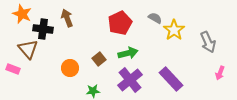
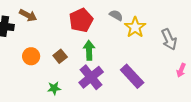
brown arrow: (67, 18) -> (28, 15), turned 138
green arrow: (128, 53) -> (89, 50), turned -78
orange circle: (70, 68) -> (31, 56), moved

